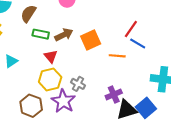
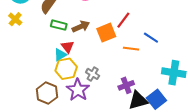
red line: (131, 29) -> (123, 20), moved
cyan triangle: (11, 61) -> (60, 55), moved

